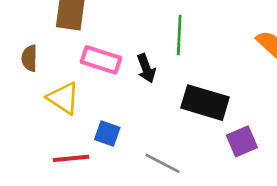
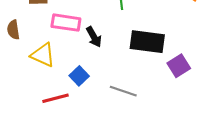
black arrow: (146, 68) -> (94, 37), moved
blue square: (107, 134) -> (79, 76), turned 36

